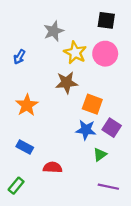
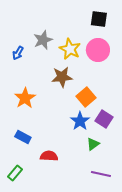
gray star: (54, 31) -> (43, 40), moved
orange square: (92, 104) -> (86, 97), turned 30
blue star: (86, 130) -> (80, 121), turned 30

